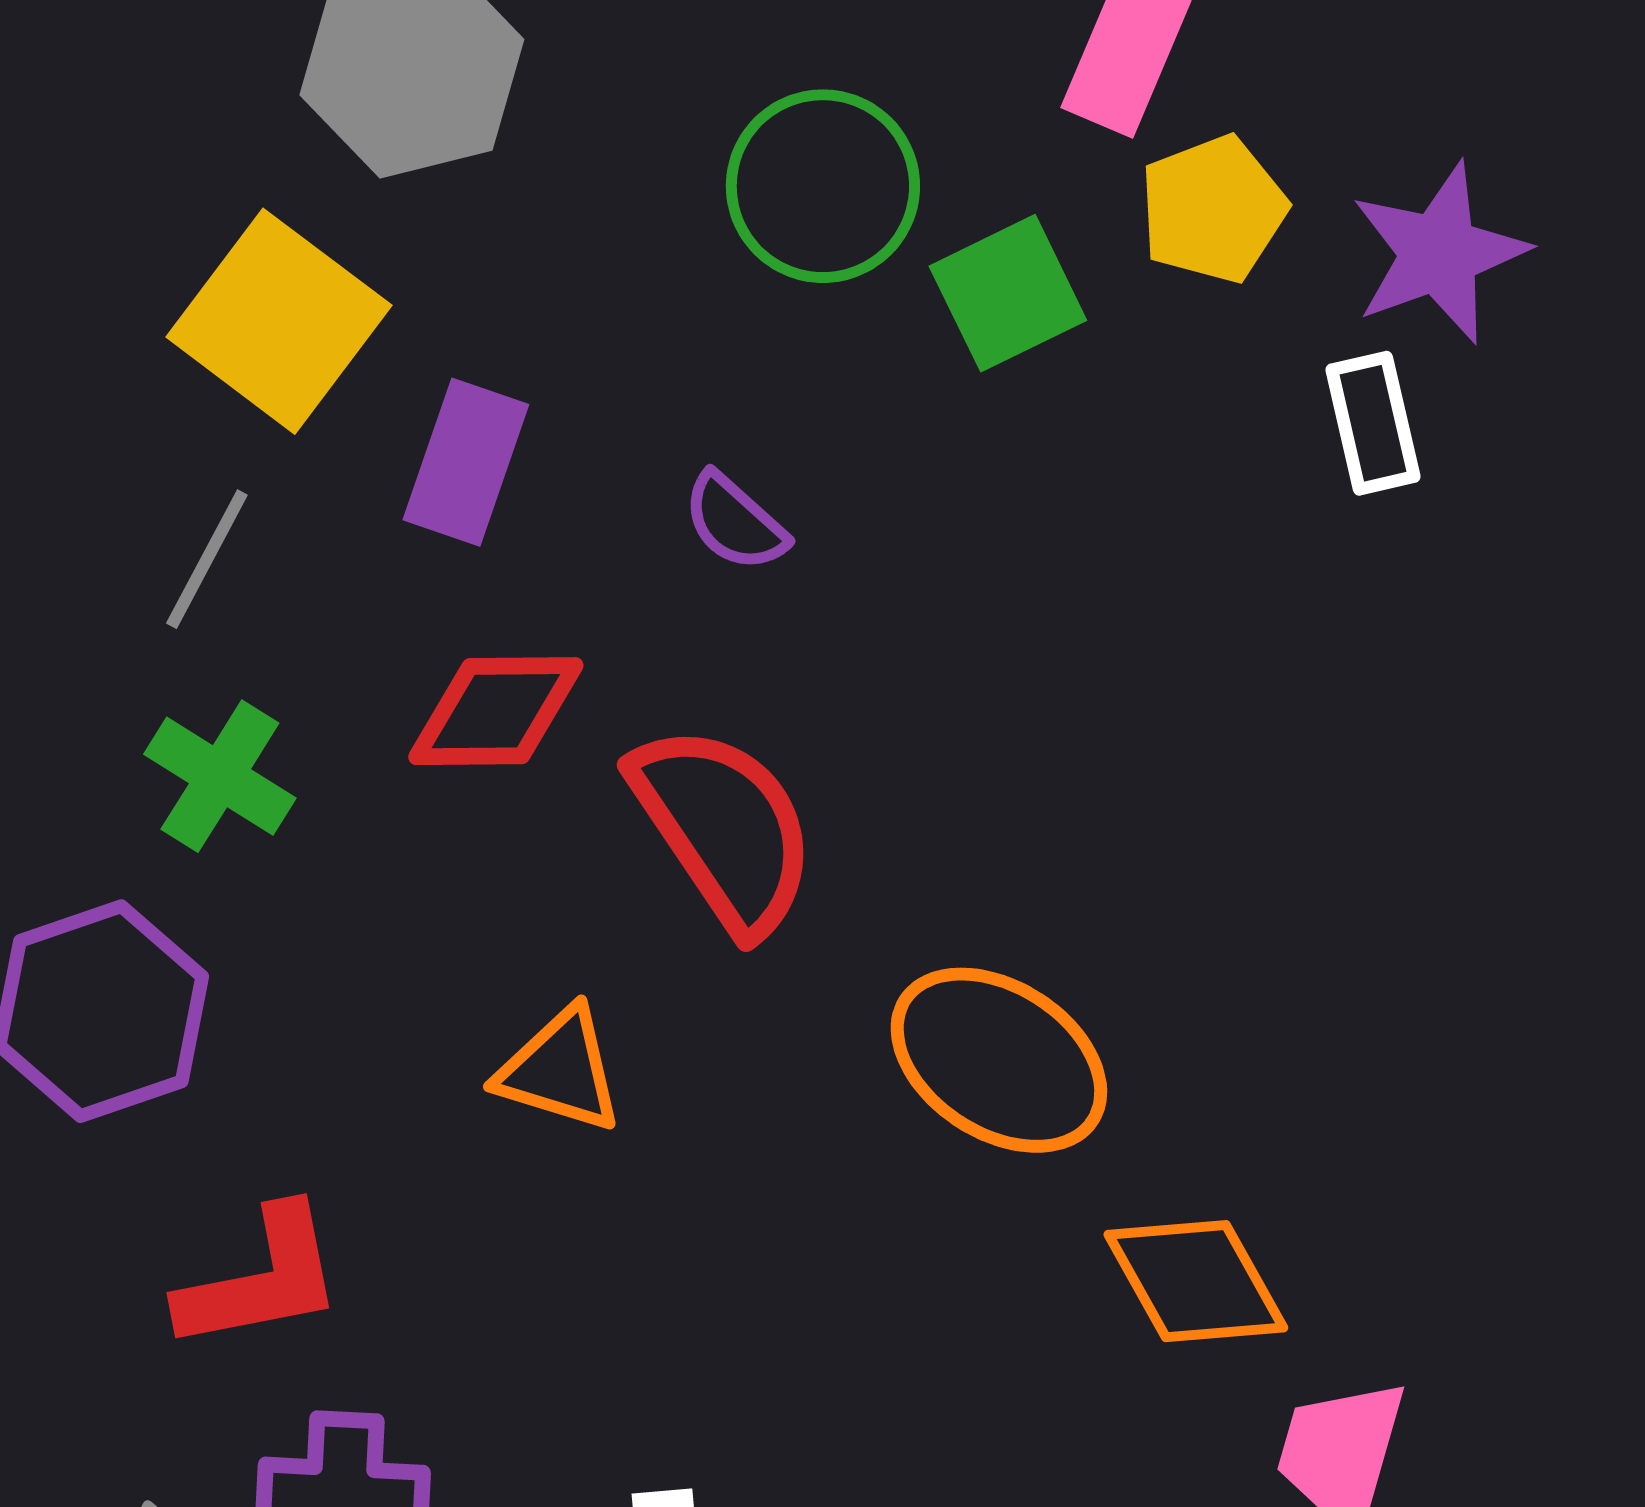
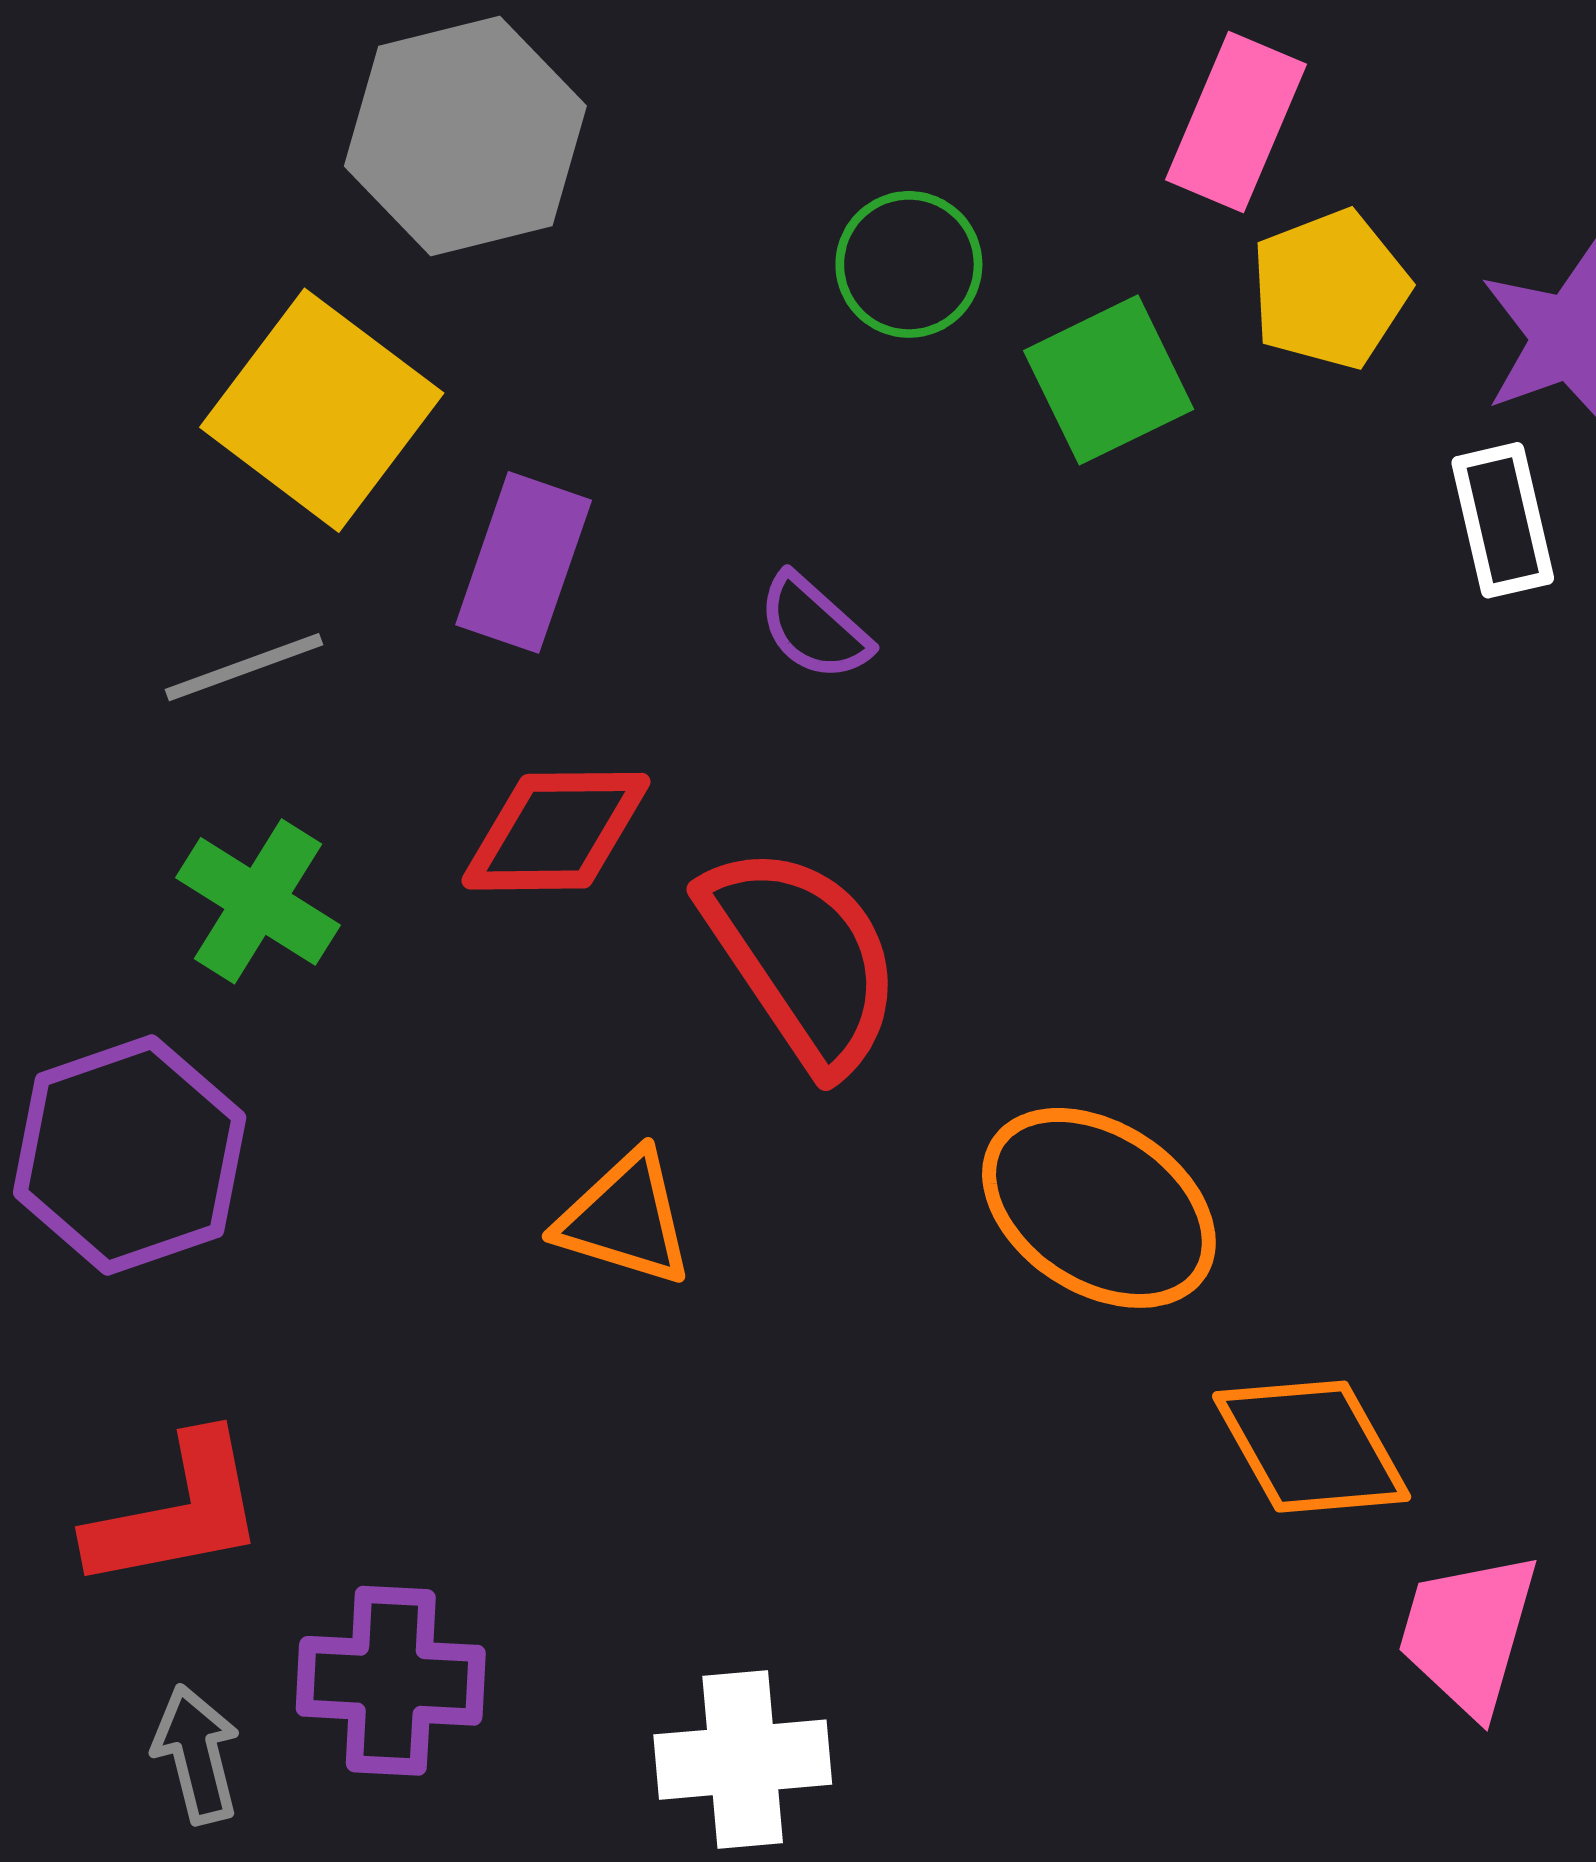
green circle: (823, 186) -> (909, 264), size x0.7
gray line: (207, 559) -> (244, 667), turned 42
red L-shape: (261, 1279) -> (177, 1512), moved

